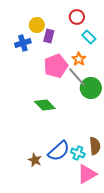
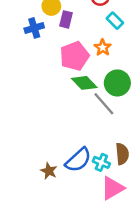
gray line: (77, 77) -> (104, 104), moved
green diamond: (45, 105) -> (84, 83), moved

